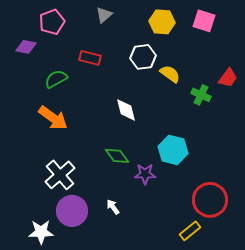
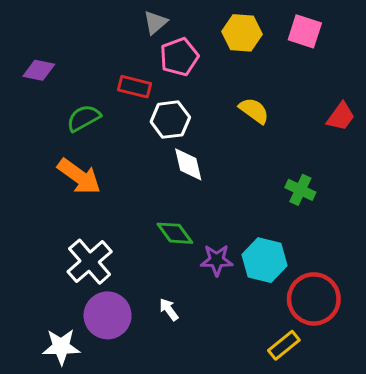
pink pentagon: (52, 22) -> (179, 57), moved
white hexagon: (143, 57) -> (170, 120), moved
green cross: (201, 95) -> (300, 190), moved
cyan hexagon: (173, 150) -> (264, 260), moved

